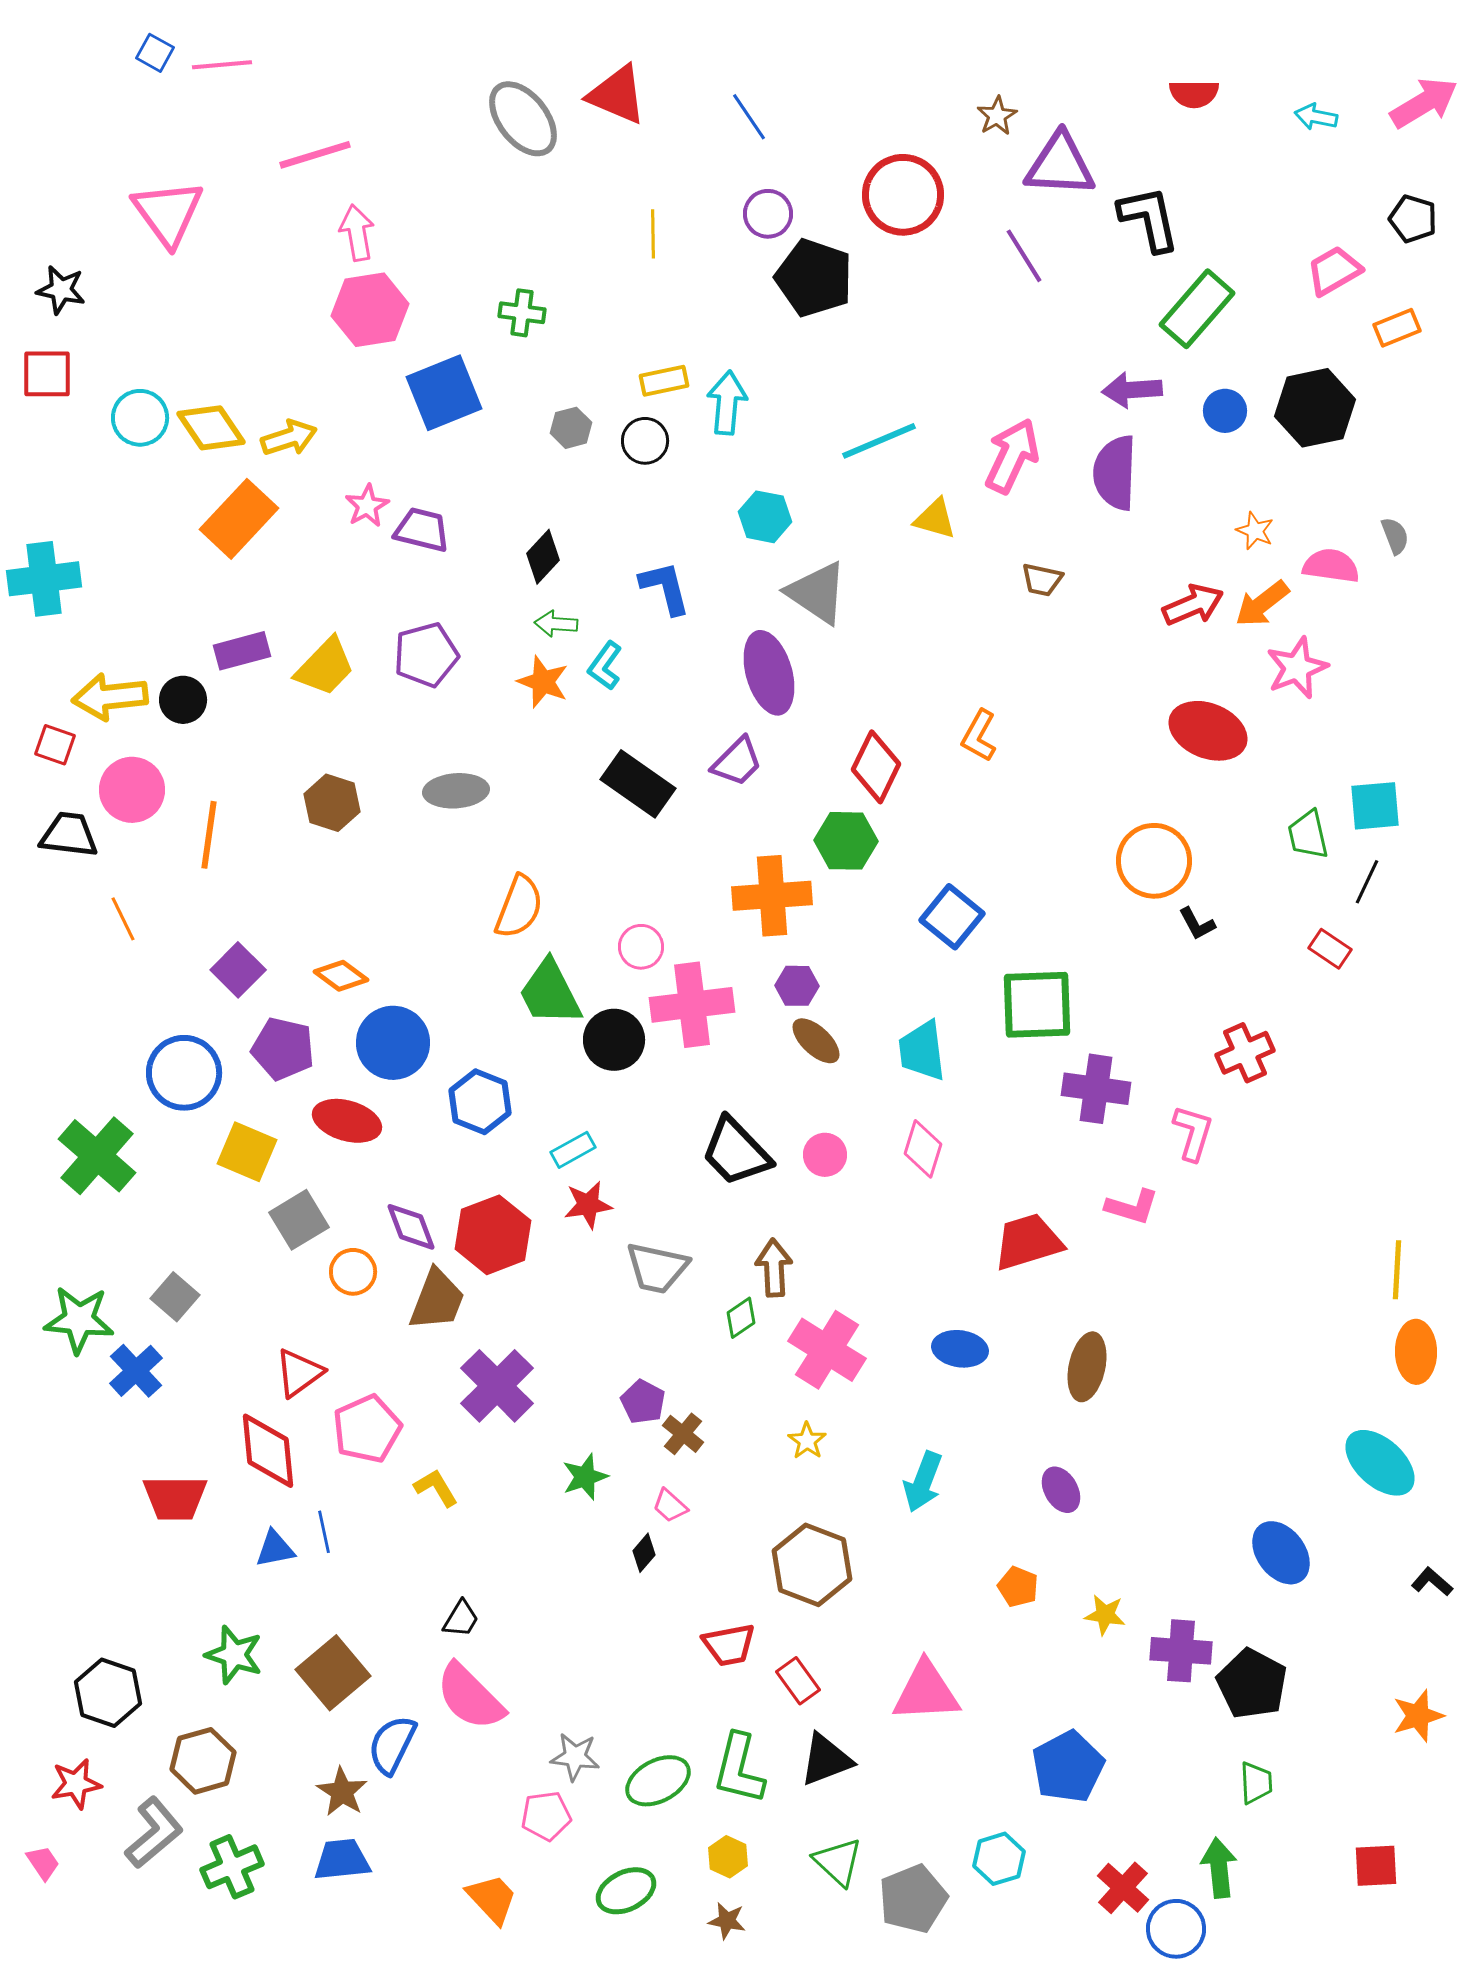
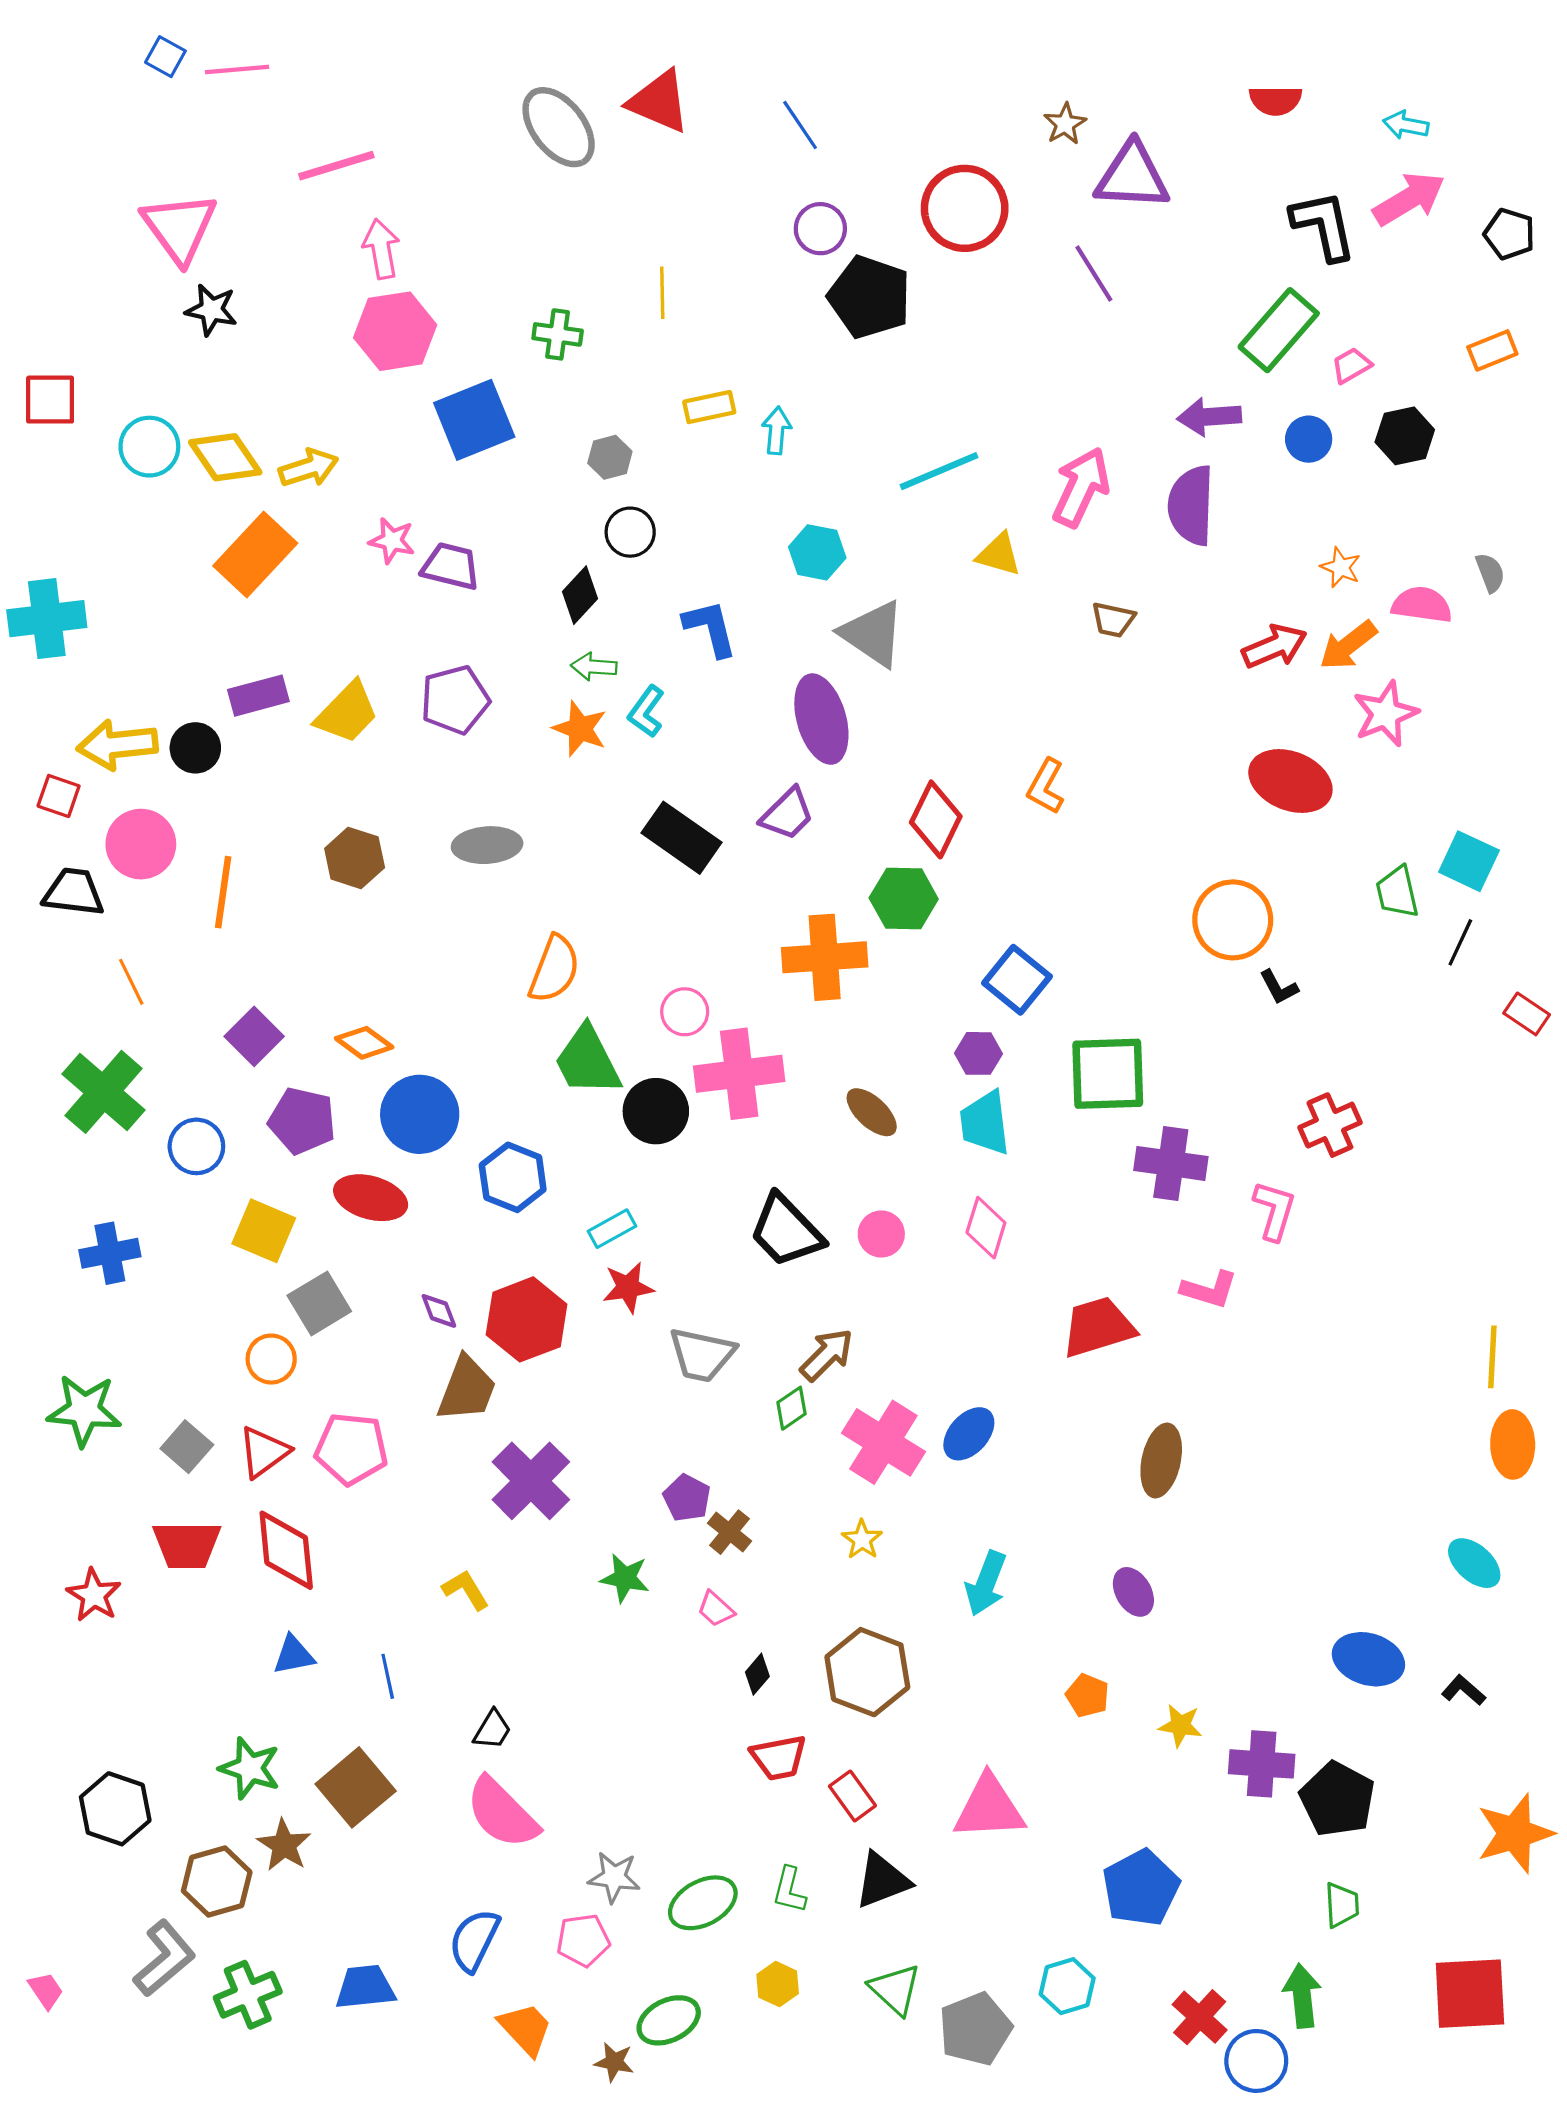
pink arrow: (1424, 103) -> (1409, 199), moved
black L-shape: (1149, 219) -> (1324, 225), moved
yellow line: (653, 234) -> (662, 293), moved
pink trapezoid: (1334, 271) -> (1351, 365), moved, size x0.7
black star: (61, 290) -> (211, 310), moved
cyan arrow: (727, 403) -> (777, 431), size x0.7
black hexagon: (1315, 408) -> (1405, 436), size x0.7
black circle: (645, 441) -> (630, 532), moved
pink star: (367, 506) -> (392, 541), turned -30
cyan square: (1375, 806) -> (1469, 861), turned 30
red rectangle: (1330, 949) -> (1527, 1014), moved
purple hexagon: (797, 986) -> (978, 1053), moved
blue circle: (184, 1073) -> (196, 1146), size x0.7
green cross: (97, 1156) -> (103, 1092), moved
purple diamond: (411, 1227) -> (439, 1311), size x0.7
brown arrow: (774, 1268) -> (827, 1355), turned 48
orange circle: (353, 1272) -> (271, 1359), moved
gray square: (175, 1297) -> (187, 1447), moved
blue ellipse: (960, 1349) -> (969, 1434), moved, turned -56
blue cross: (136, 1371) -> (110, 1253), moved, turned 32
red triangle: (299, 1373) -> (264, 1452), moved
pink pentagon: (367, 1429) -> (351, 1449), moved, turned 30
cyan ellipse: (1380, 1463) -> (1474, 1563), size x0.7
green star: (585, 1477) -> (625, 1578), turned 30
red trapezoid: (175, 1498) -> (187, 1545), moved
blue line: (324, 1532) -> (388, 1676), moved
black diamond: (644, 1553) -> (757, 1674), moved
blue ellipse: (1281, 1553) -> (1368, 1659), turned -36
black L-shape: (1432, 1582) -> (1464, 1690), moved
orange star: (1418, 1716) -> (1515, 1833), size x1.4
blue semicircle: (392, 1745) -> (474, 1940), moved
green L-shape: (739, 1769) -> (789, 1890), size x0.6
red star: (76, 1784) -> (94, 1595), moved, turned -30
brown star: (342, 1792) -> (284, 1845), moved
red square: (1376, 1866) -> (1470, 1994), size x1.6
brown star: (727, 1921) -> (614, 2062), moved

